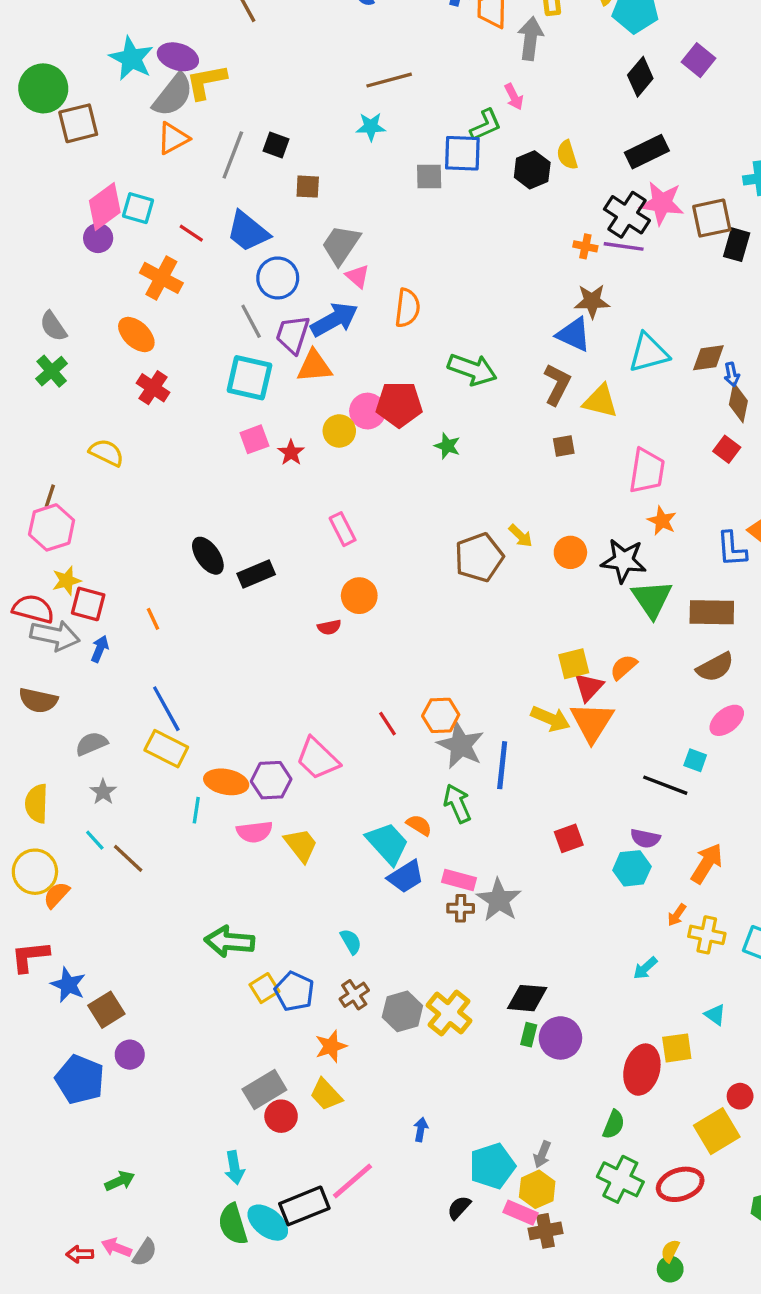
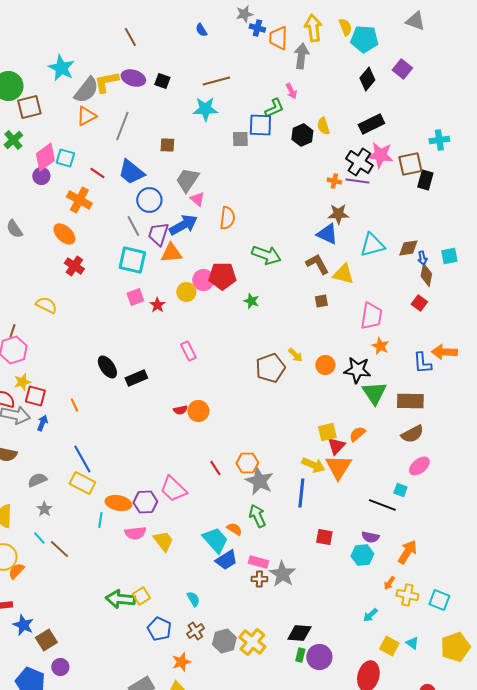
purple ellipse: (178, 57) -> (133, 78), moved
cyan star: (371, 127) -> (205, 109), size x1.4
black square: (276, 145) -> (162, 81), moved
green cross: (52, 371) -> (13, 140), moved
brown L-shape: (557, 384) -> (317, 264), turned -55
orange circle: (359, 596) -> (198, 411), moved
blue line: (502, 765) -> (301, 493), moved
red square: (569, 838) -> (324, 537), turned 30
yellow square: (264, 988) -> (141, 596), moved
yellow square: (677, 1048) -> (389, 646), moved, turned 36

